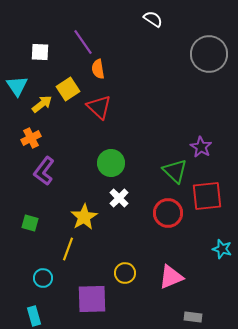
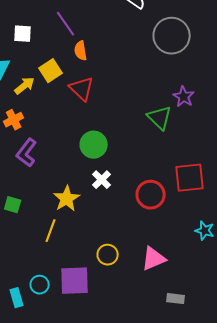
gray circle: (209, 54) -> (172, 36), moved
purple star: (201, 147) -> (184, 97), moved
green triangle: (175, 171) -> (160, 118), moved
cyan circle: (43, 278) -> (40, 285), moved

